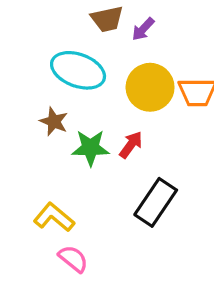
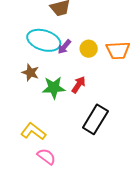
purple arrow: (143, 29) -> (64, 47), moved
yellow circle: (150, 87) -> (89, 49), size x0.6

